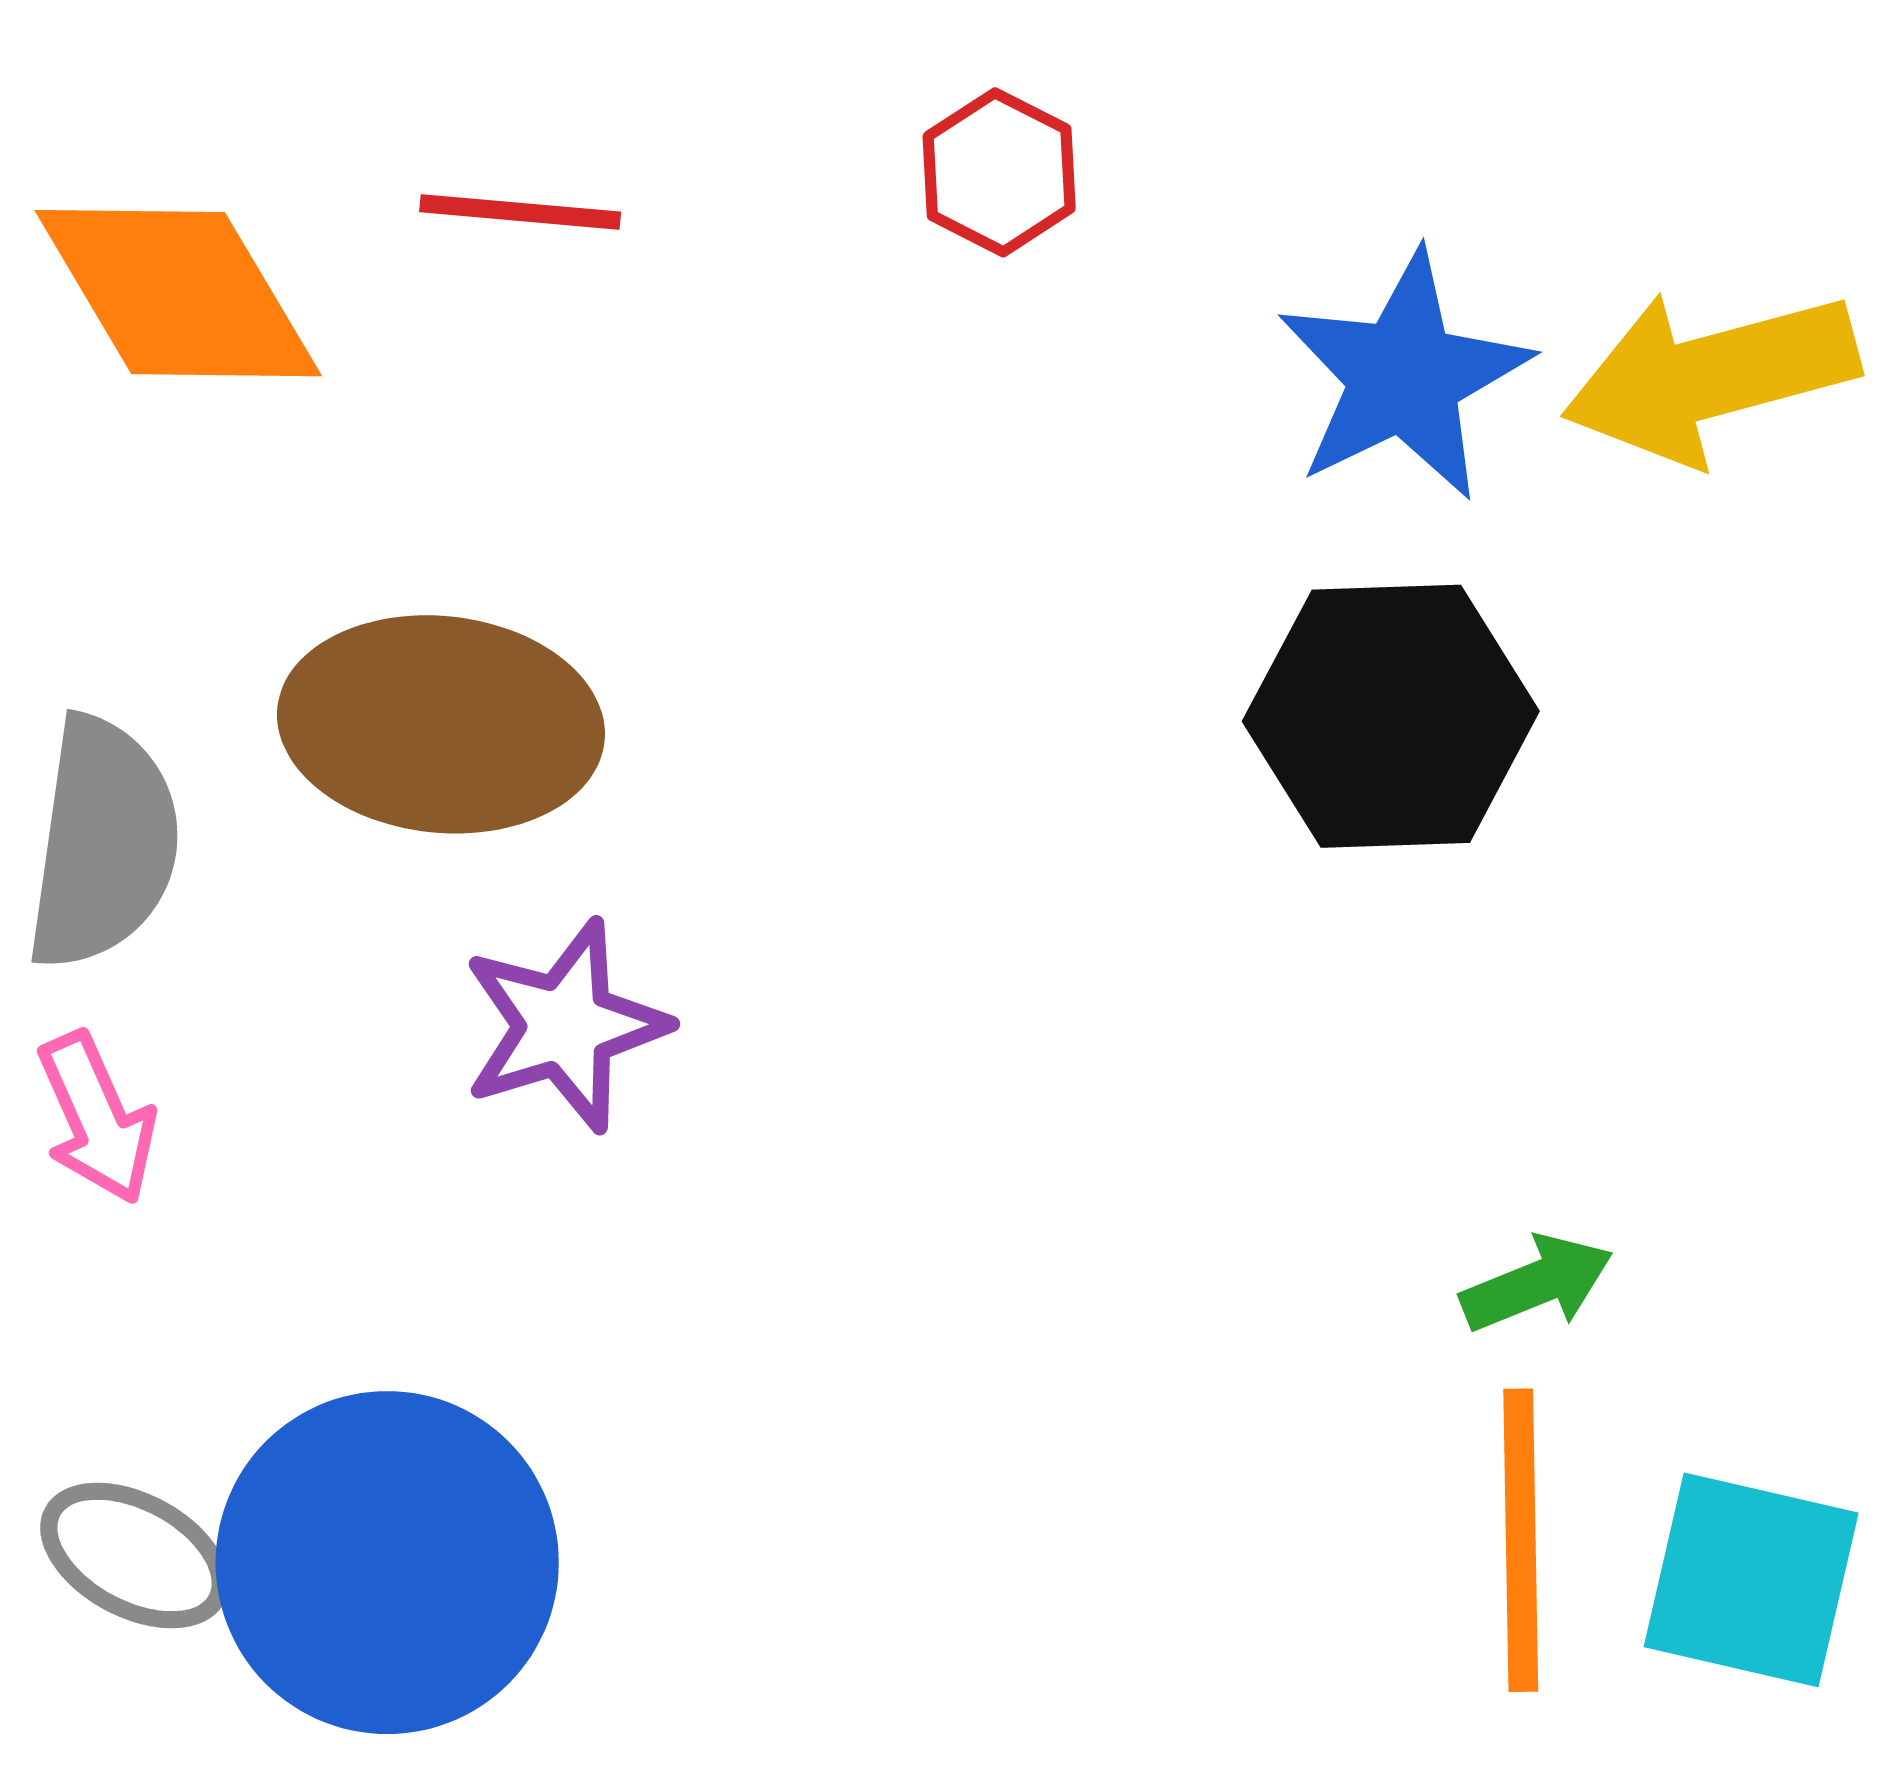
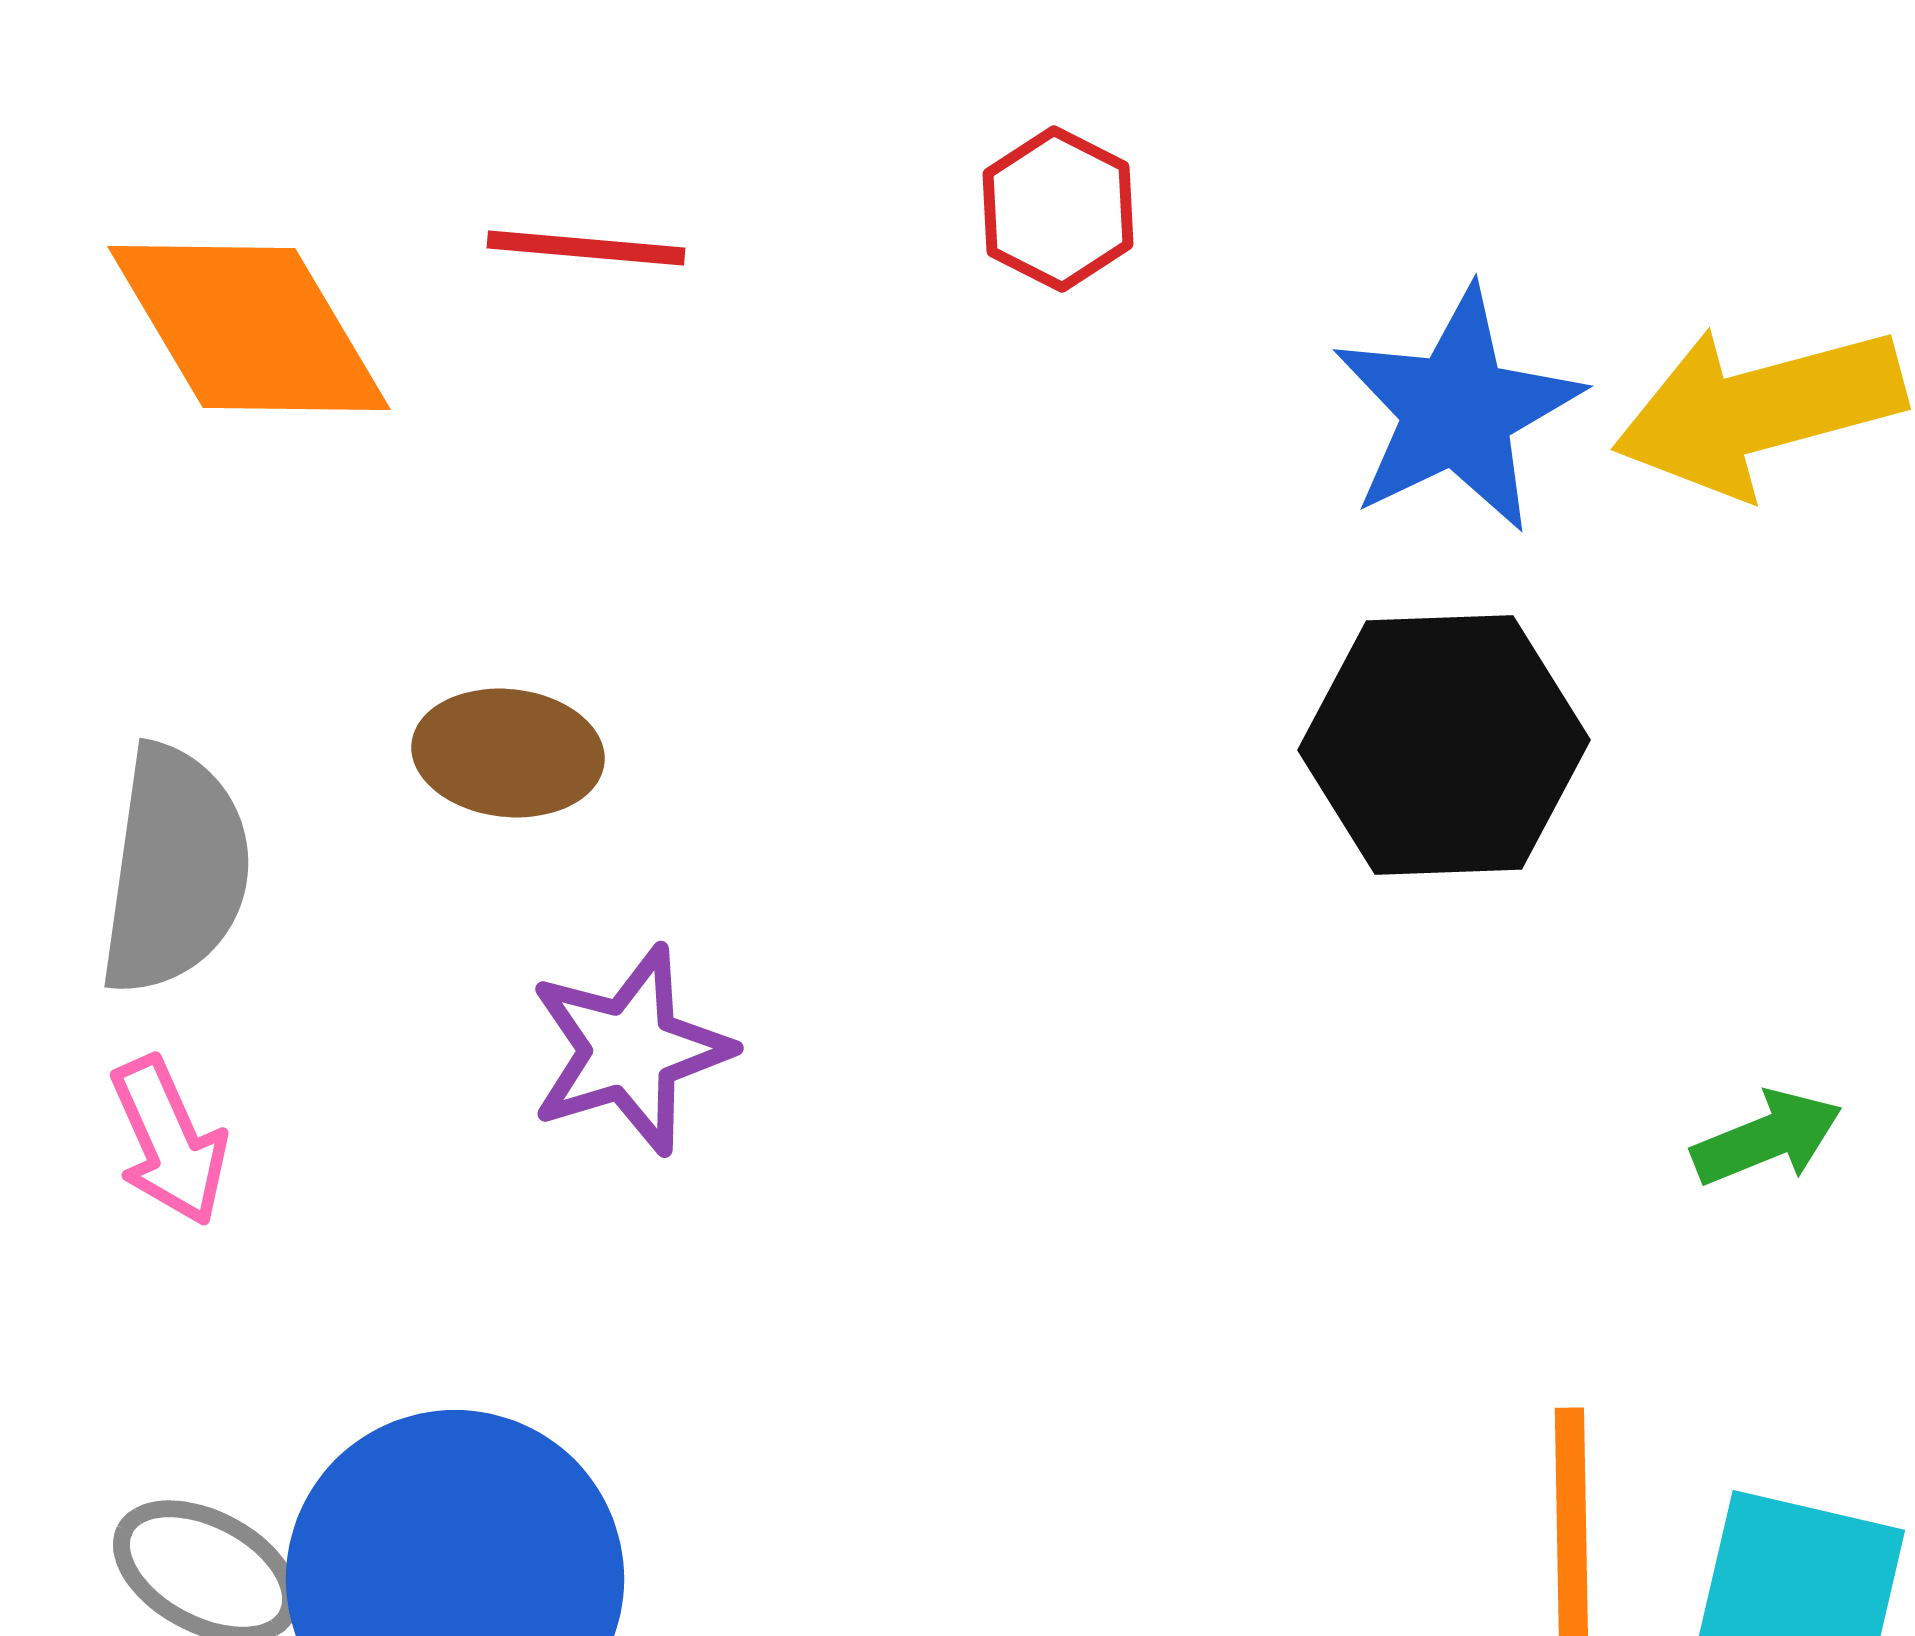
brown ellipse: (441, 724) -> (508, 753), size x0.6
green arrow: (1537, 1284) -> (1767, 1138), moved

